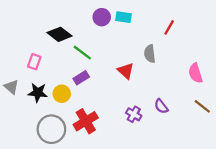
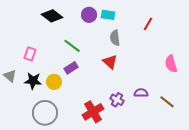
black diamond: (59, 34) -> (52, 16), moved
gray semicircle: (150, 54) -> (115, 38), moved
purple semicircle: (161, 106) -> (141, 93), turned 128
brown line: (202, 106) -> (167, 102), moved
red cross: (86, 121) -> (93, 112), moved

